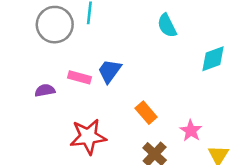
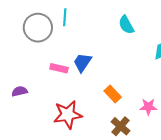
purple semicircle: (45, 90) -> (20, 91), moved
pink star: (191, 131) -> (148, 107), turned -30

